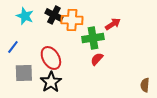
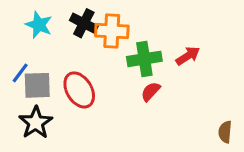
red arrow: (113, 24) -> (188, 56), moved
gray square: (24, 73) -> (37, 85), moved
black star: (51, 82) -> (36, 123), moved

